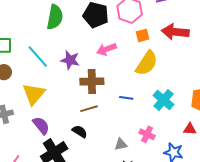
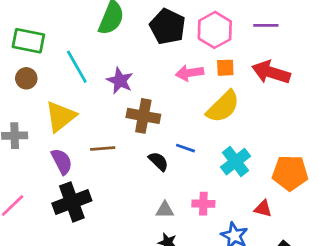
pink arrow: (106, 49) -> (190, 73), moved
brown line: (89, 109) -> (103, 149), moved
black semicircle: (80, 132) -> (158, 161), moved
pink cross: (147, 134) -> (203, 204), turned -35

